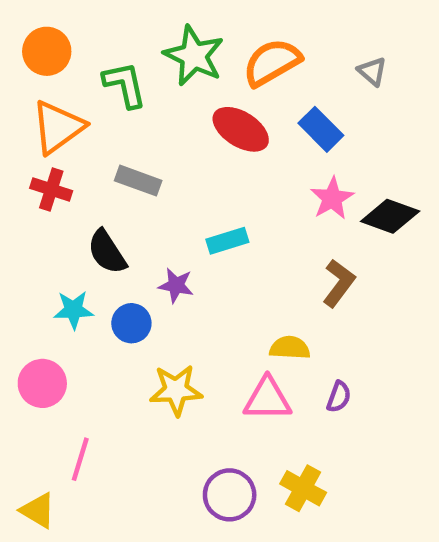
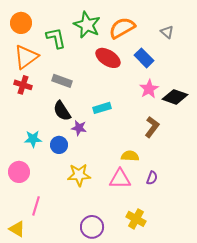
black semicircle: (107, 252) -> (62, 111), moved
purple circle: (230, 495) -> (92, 227), moved

